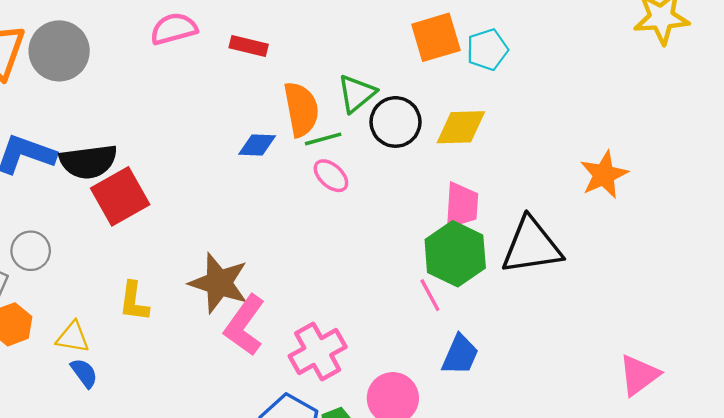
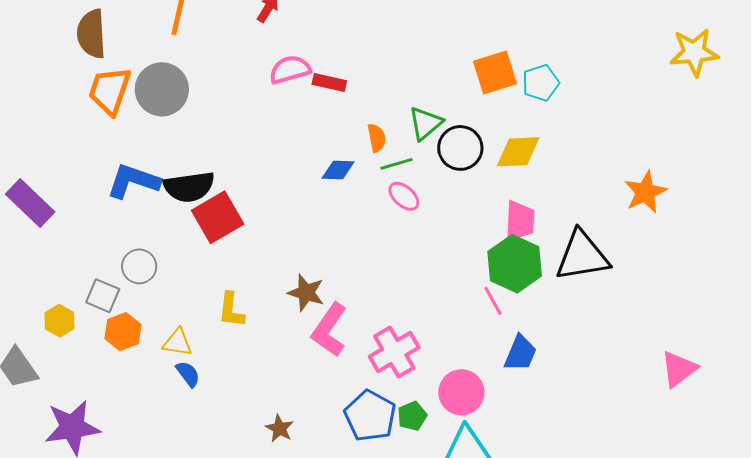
pink semicircle: (174, 29) -> (290, 70), moved
orange semicircle: (301, 109) -> (377, 138), size x0.6
brown star: (219, 283) -> (306, 293), size x0.7

